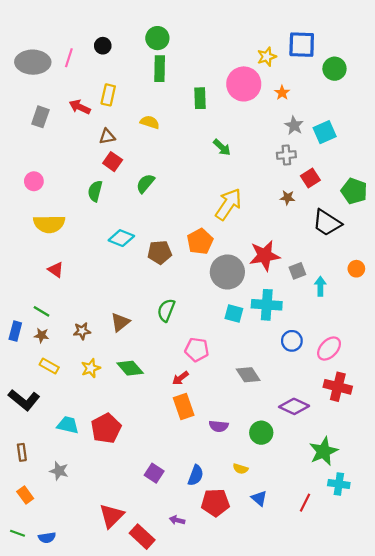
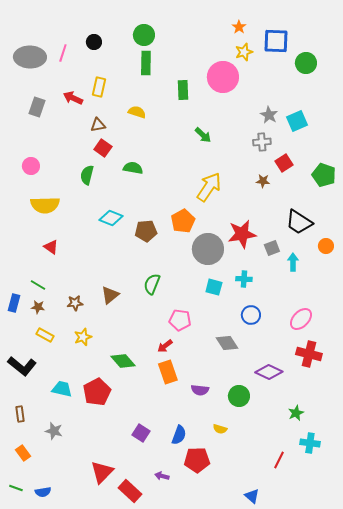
orange star: (282, 93) -> (239, 27), moved
green semicircle: (145, 183) -> (133, 168), turned 60
black trapezoid: (327, 223) -> (299, 222), moved
cyan cross: (267, 305) -> (244, 279), size x0.6
blue circle: (292, 341) -> (251, 315), moved
green diamond: (130, 368) -> (123, 361), moved
green star: (324, 451) -> (296, 413), size x0.6
blue triangle: (259, 498) -> (252, 496), moved

